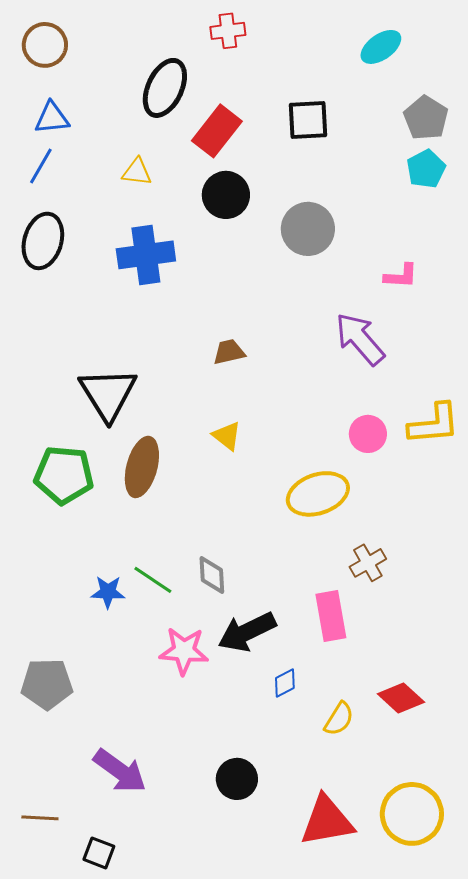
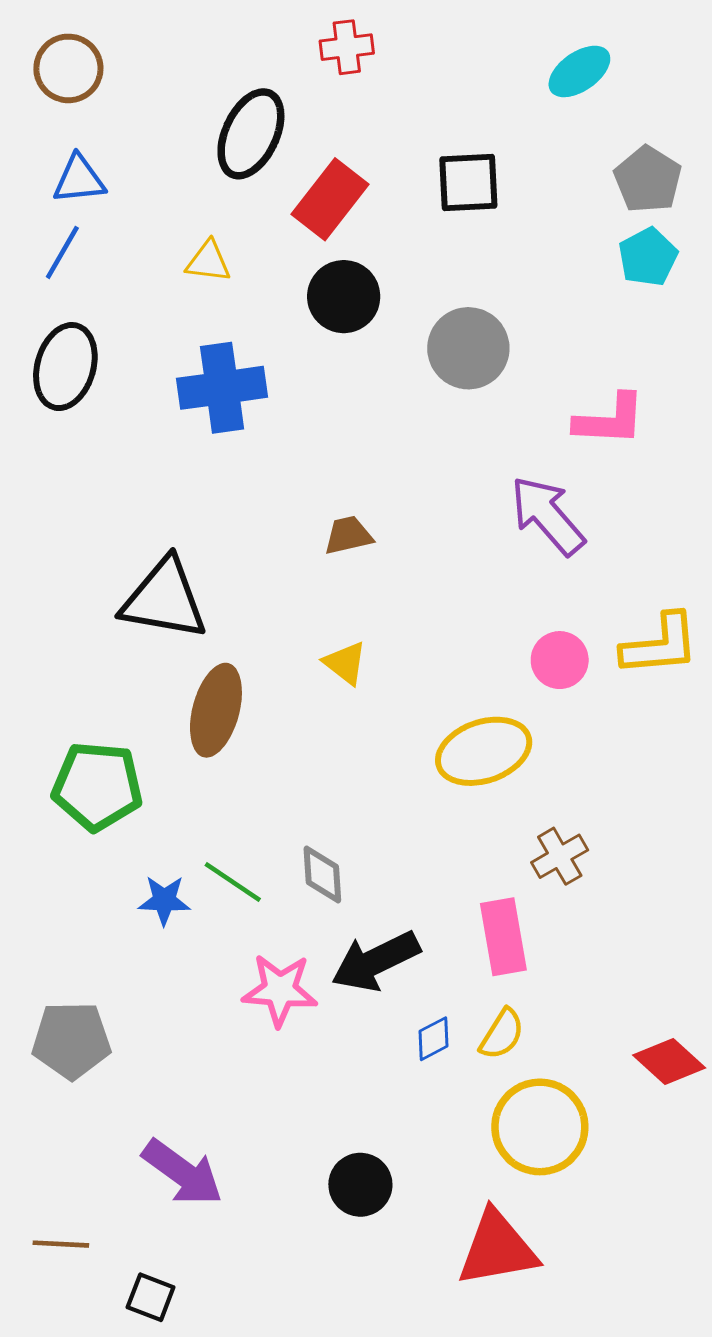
pink L-shape: (401, 276) -> (610, 420), size x1.4
black triangle: (108, 394) -> (164, 599), turned -48
green pentagon: (64, 475) -> (97, 786), moved
red diamond: (401, 698) -> (669, 1062), moved
yellow semicircle: (339, 719) -> (502, 1034), moved
yellow circle: (412, 814) -> (540, 1127), moved

